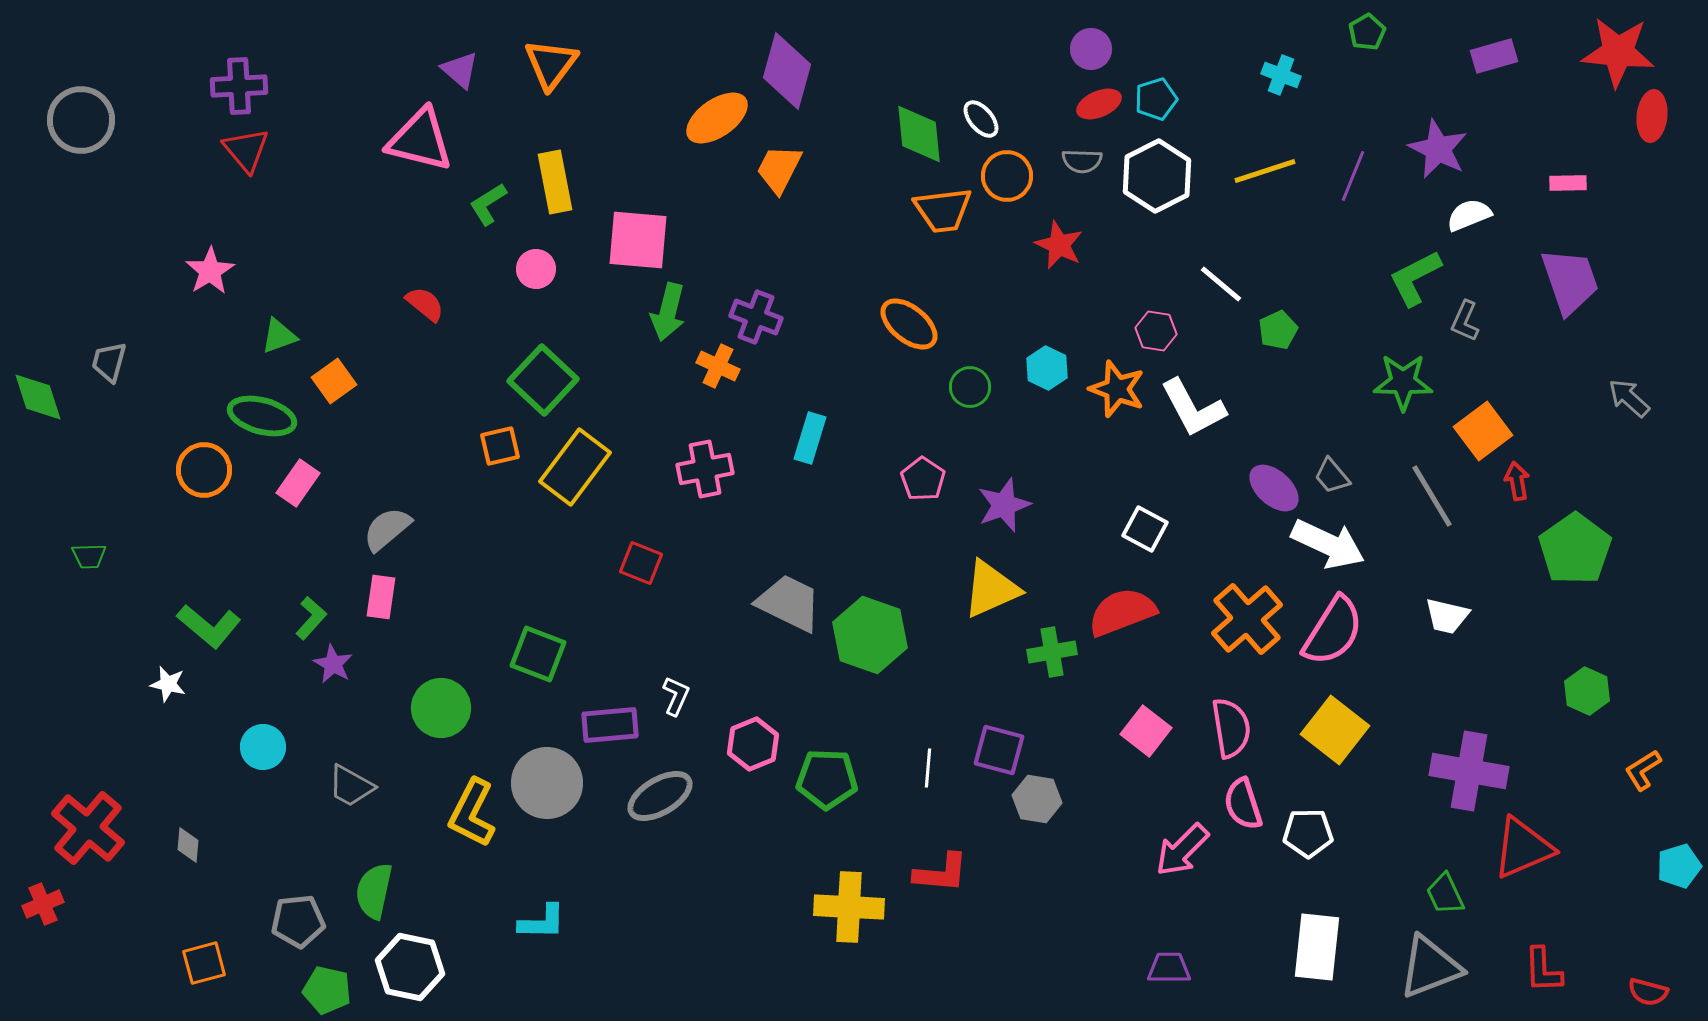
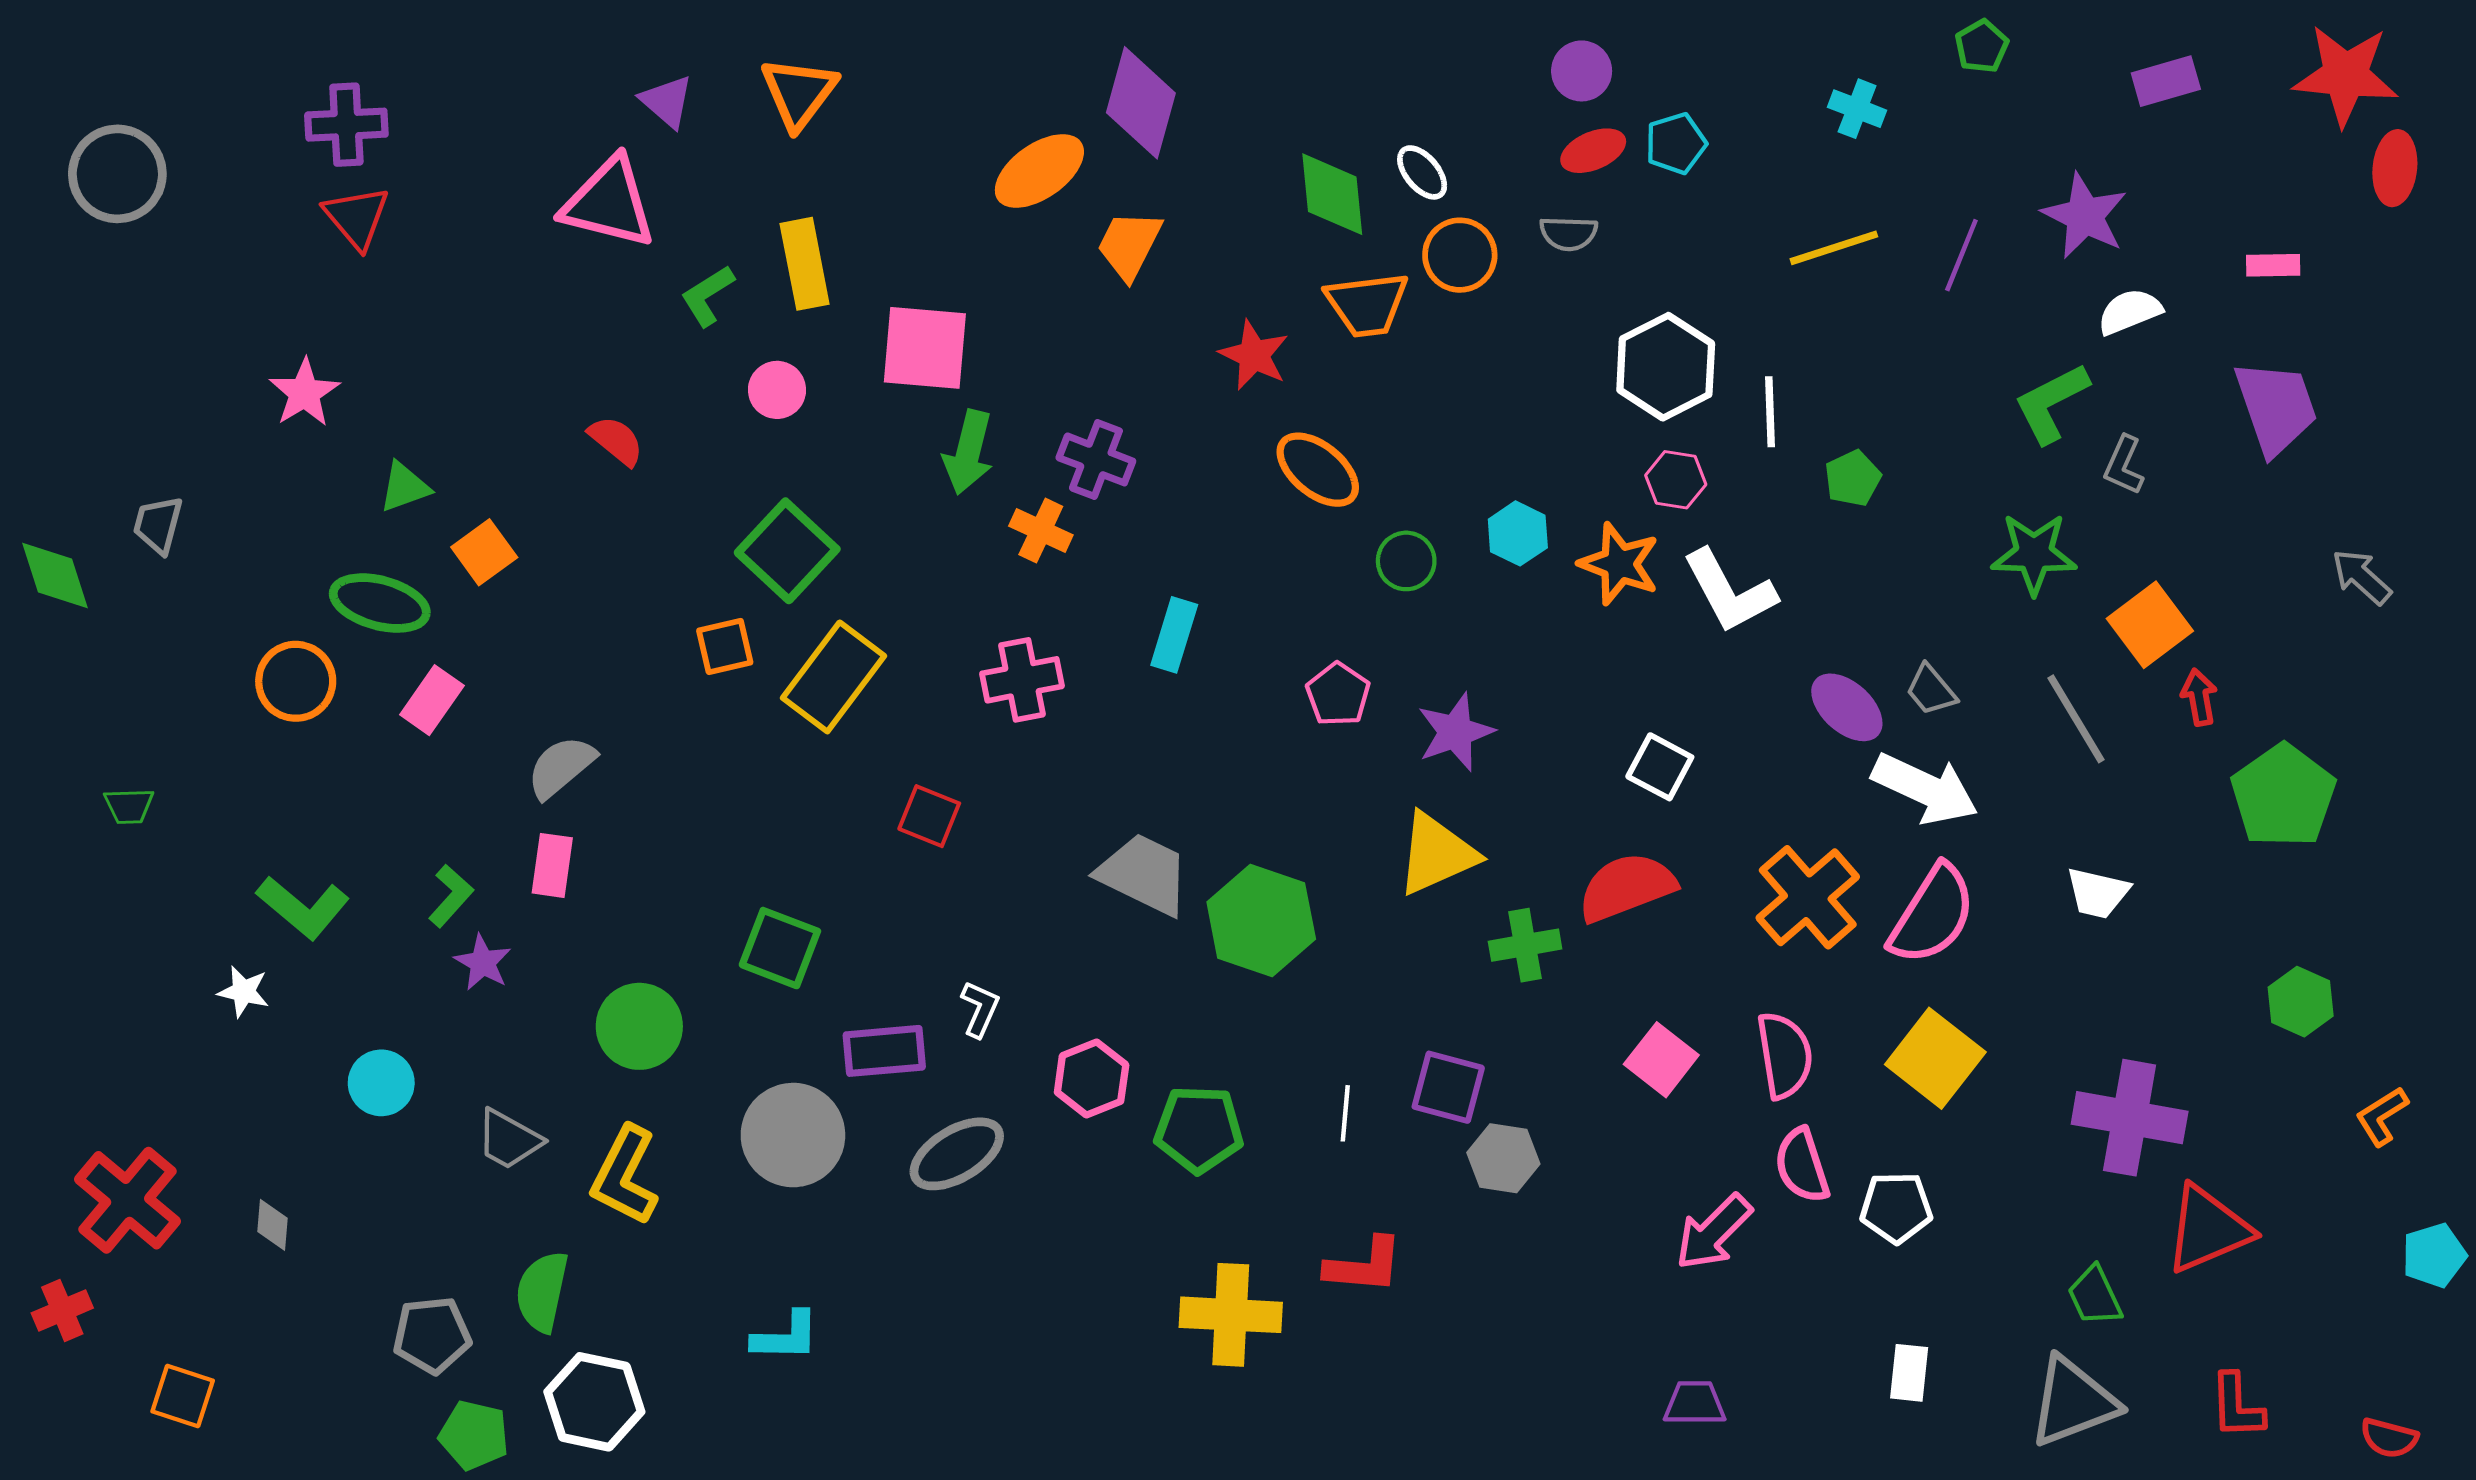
white hexagon: (1157, 176) -> (1666, 367), moved
red star: (1059, 245) -> (1254, 355), moved
white line: (1221, 284) -> (1770, 412), turned 48
yellow L-shape: (472, 813) -> (625, 1176), moved
white rectangle: (1317, 947) -> (1909, 1373), size x0.6
orange square: (204, 963) -> (183, 1396), moved, turned 33

